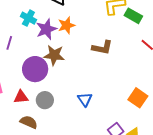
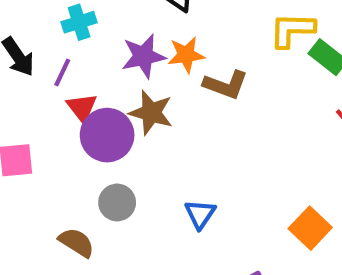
cyan cross: (28, 18) -> (79, 22), moved, turned 35
brown L-shape: (102, 48) -> (226, 85), moved
red triangle: (21, 97) -> (82, 108), moved, turned 49

